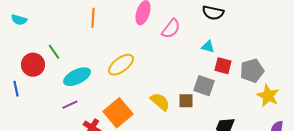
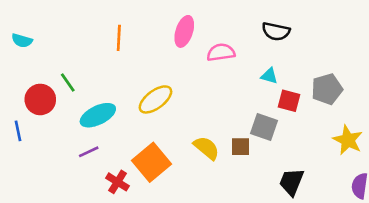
pink semicircle: (171, 29) -> (221, 52), turned -135
gray pentagon: (252, 71) -> (327, 89), moved

